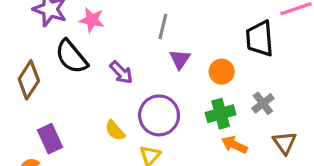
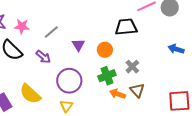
gray line: (163, 26) -> (51, 32), moved, turned 42
black trapezoid: (260, 39) -> (126, 27), turned 95
yellow semicircle: (115, 131) -> (30, 94), moved, size x1.6
brown triangle: (285, 143) -> (137, 90), moved

